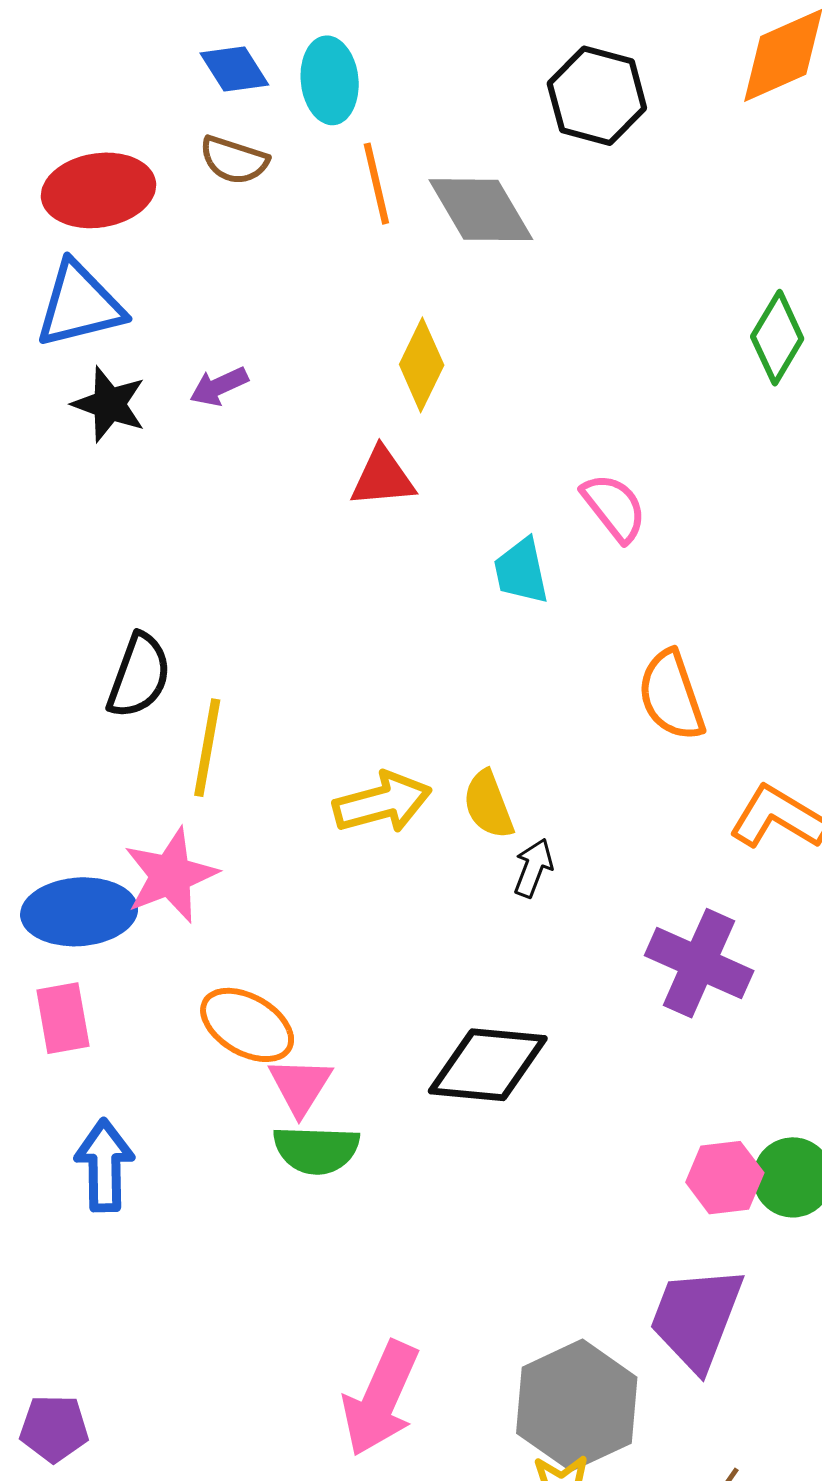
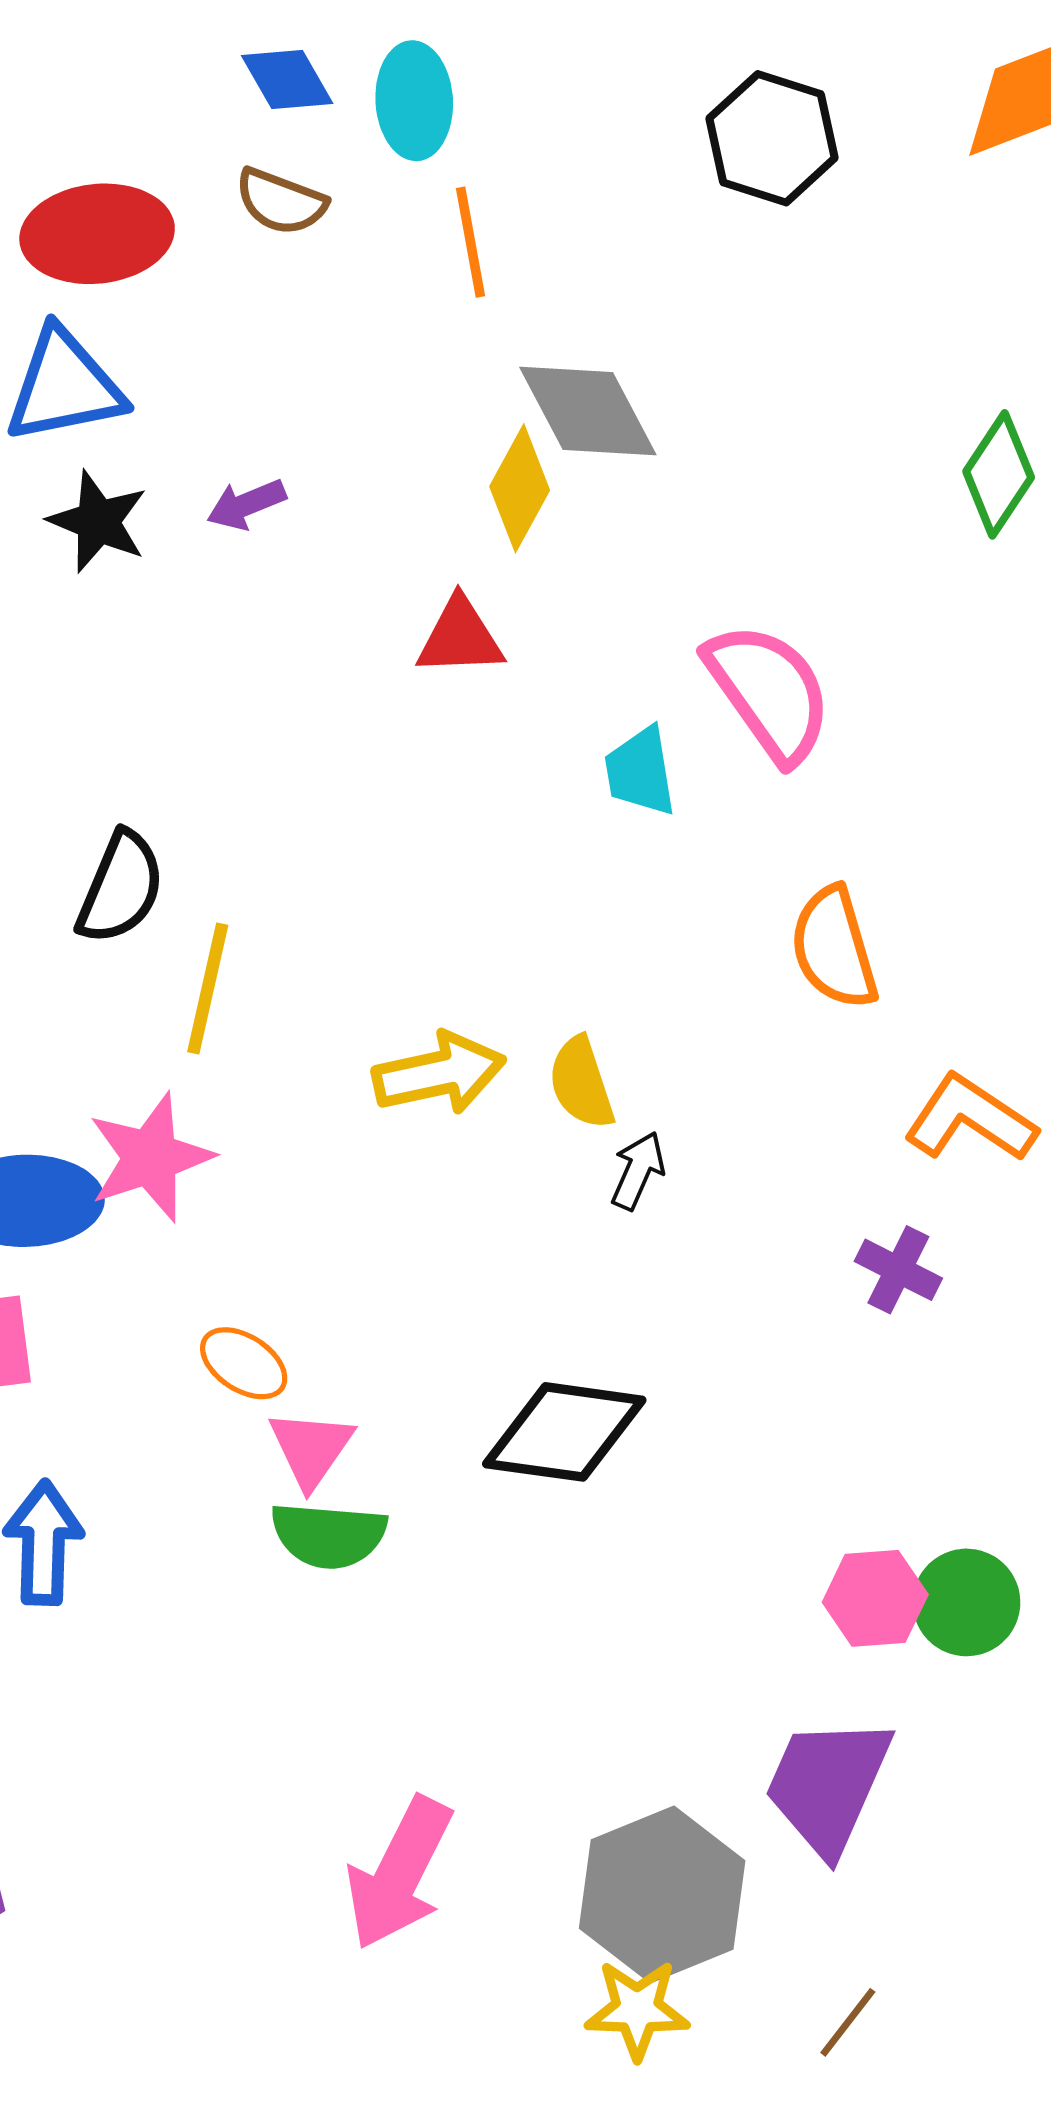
gray diamond: (481, 210) -> (588, 411), moved
pink semicircle: (614, 507) -> (769, 692), size x1.5
purple cross: (699, 963) -> (898, 1270), moved, size x0.6
orange ellipse: (247, 1025) -> (244, 1363), size x0.7

